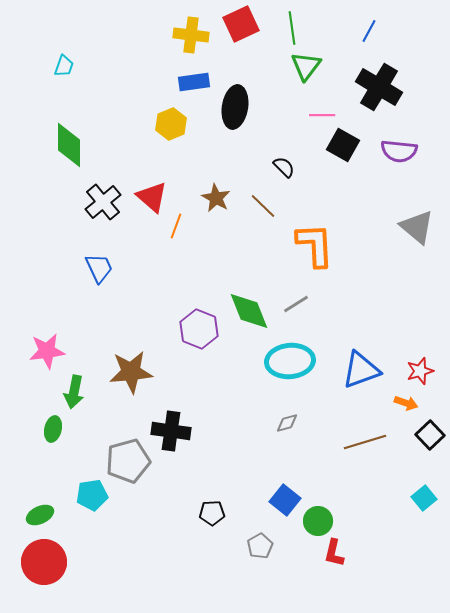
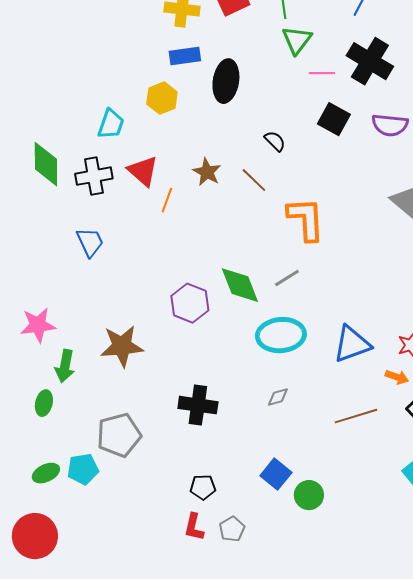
cyan trapezoid: (64, 66) -> (111, 124), moved, size x1.4
pink line: (322, 115) -> (322, 73), moved
green diamond: (69, 145) -> (46, 164), moved
black cross: (103, 202) -> (94, 176), turned 30
black cross: (171, 431) -> (198, 405), moved
green ellipse: (40, 515) -> (46, 473), moved
gray pentagon: (260, 546) -> (232, 529), moved
red L-shape: (334, 553) -> (194, 527), moved

